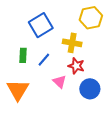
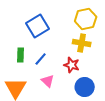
yellow cross: (72, 43) -> (82, 43), moved
pink triangle: (60, 82) -> (48, 81), moved

